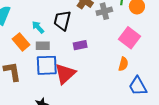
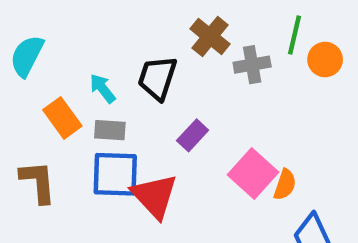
pink square: (130, 38) -> (253, 173), moved
purple rectangle: (80, 45) -> (193, 135), turned -40
red triangle: (65, 74) -> (155, 196), turned -35

